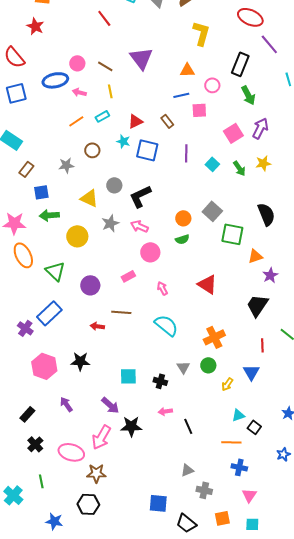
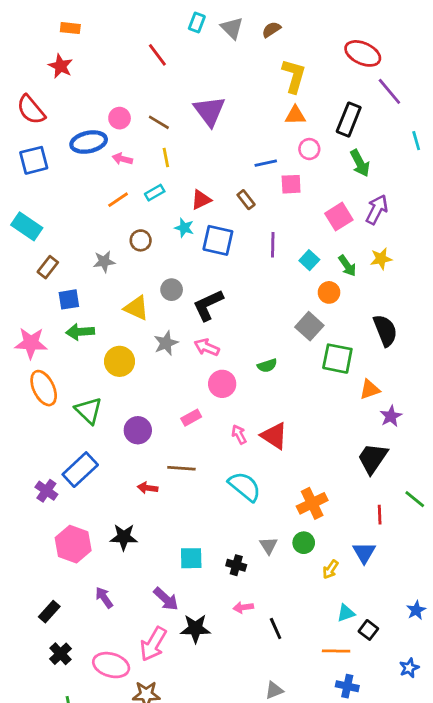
orange triangle: (187, 70) -> (295, 115), moved
orange circle: (183, 218) -> (329, 292), moved
red triangle: (207, 284) -> (274, 436), moved

